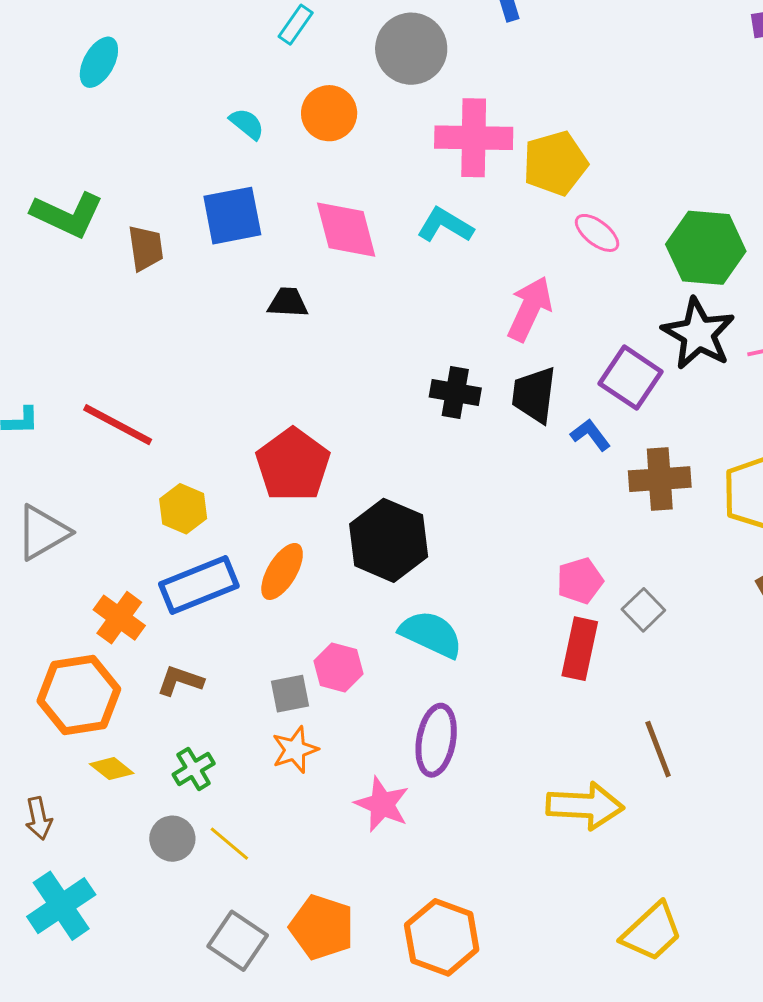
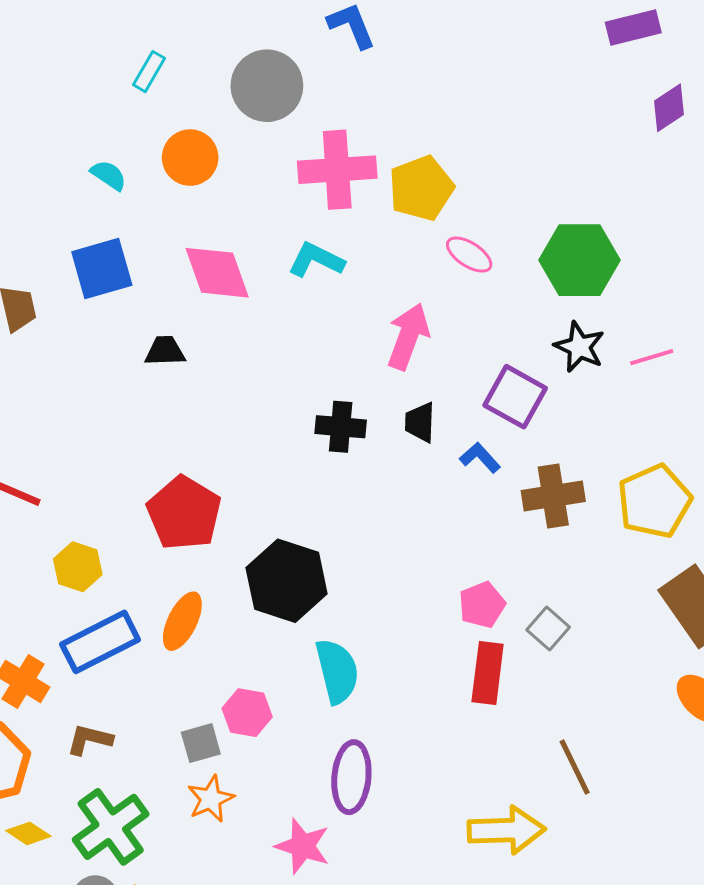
black star: (698, 334) -> (579, 347), size x0.7
black trapezoid: (534, 395) -> (420, 422), size x0.7
cyan semicircle: (431, 634) -> (337, 671), turned 56
green cross: (194, 769) -> (111, 827), size x1.8

